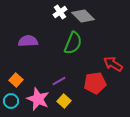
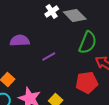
green semicircle: (73, 43) -> (88, 42), moved
purple line: (59, 81) -> (49, 56), moved

